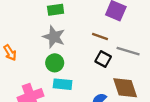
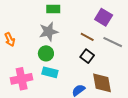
gray star: (54, 37) -> (49, 32), turned 30
gray line: (128, 51) -> (113, 42), moved

